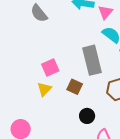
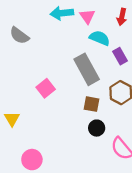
brown square: (75, 87) -> (91, 104), moved
yellow triangle: (44, 89) -> (12, 119), moved

